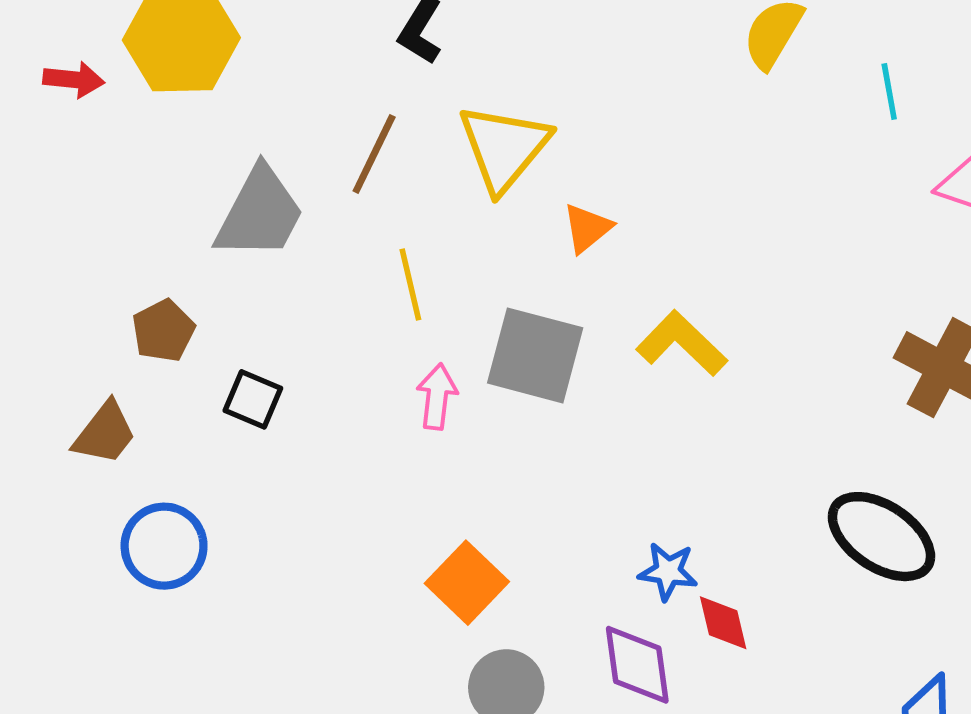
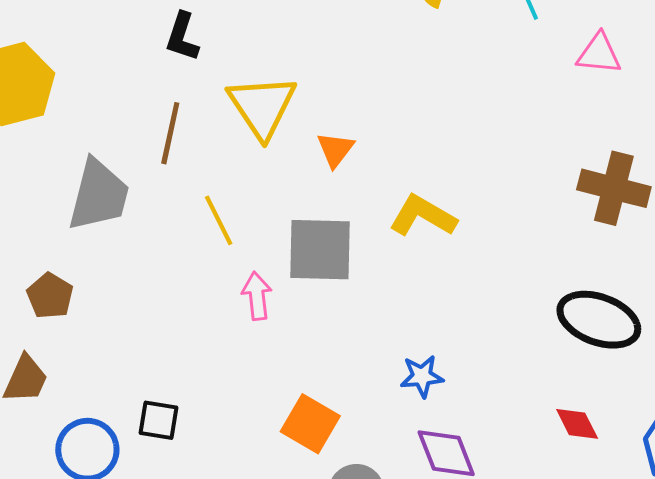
black square: (253, 399) -> (158, 420), moved
blue star: (668, 571) -> (422, 376), moved
red diamond: (723, 623) -> (577, 424), moved

